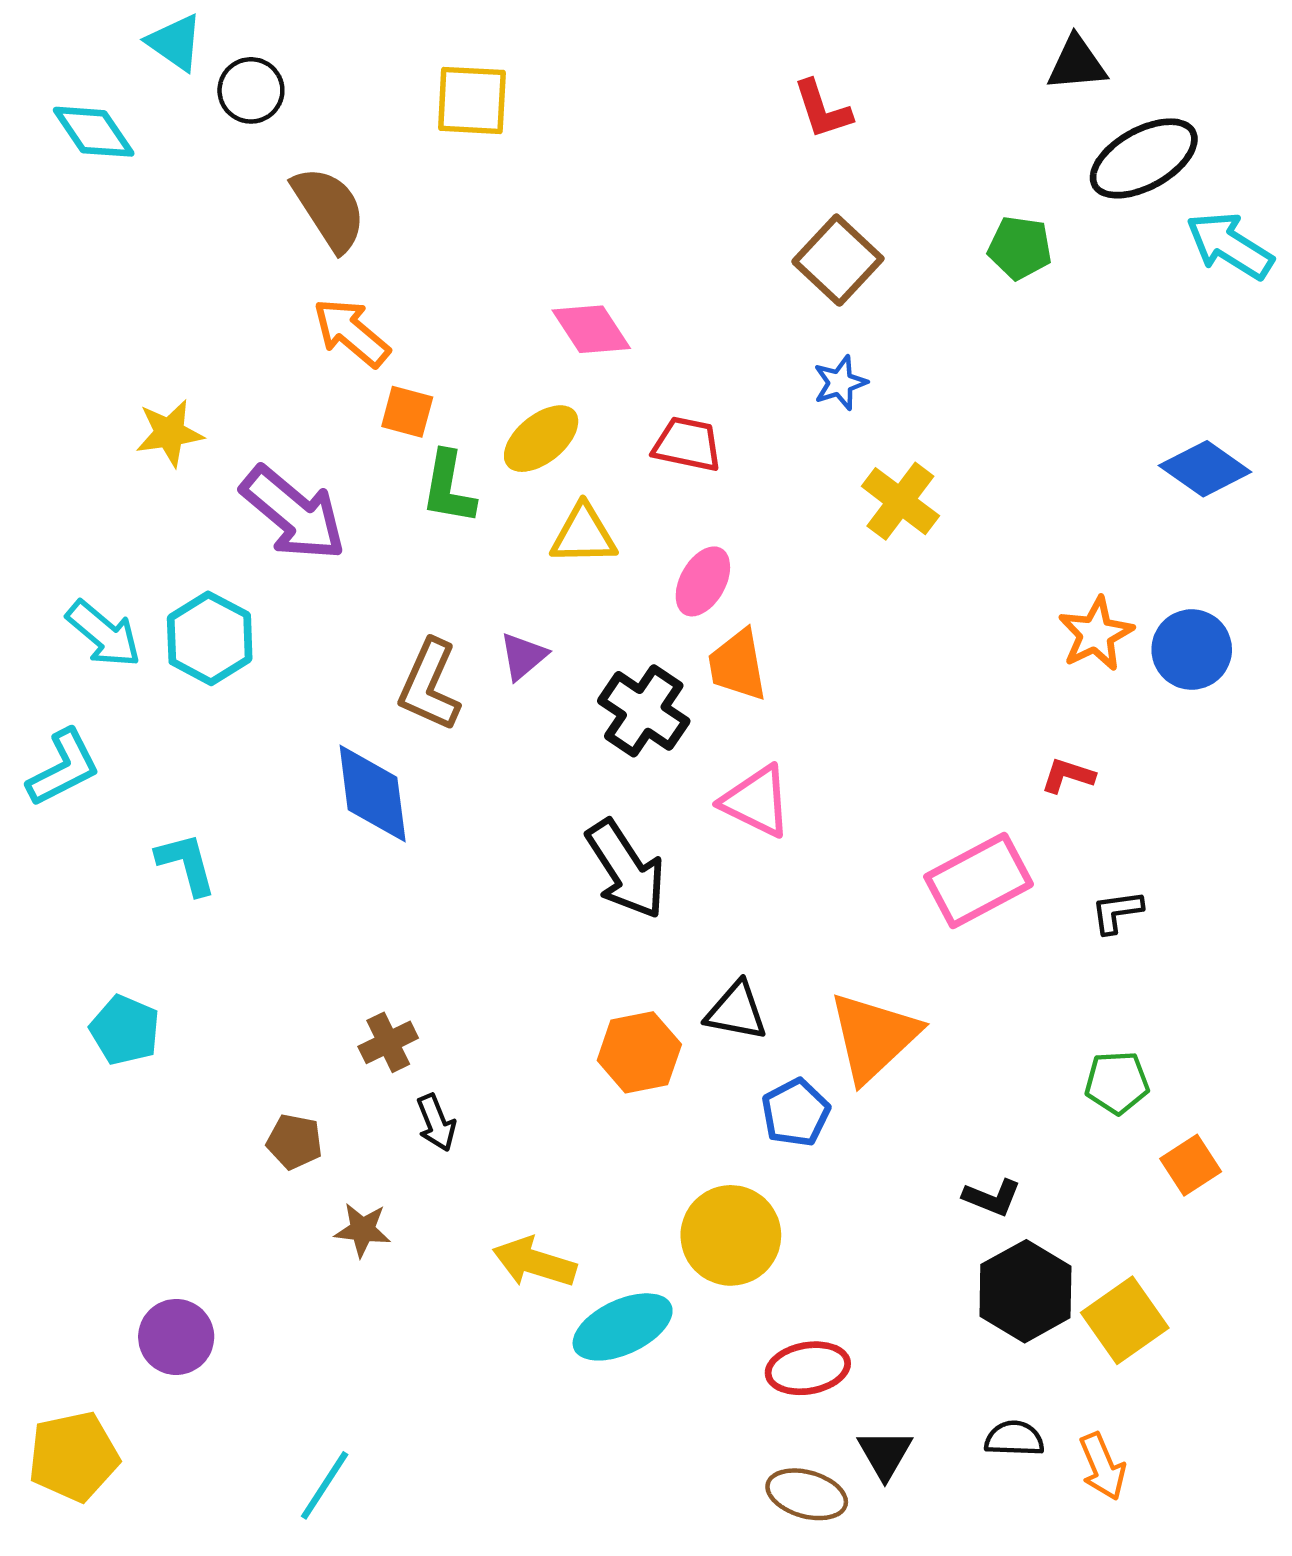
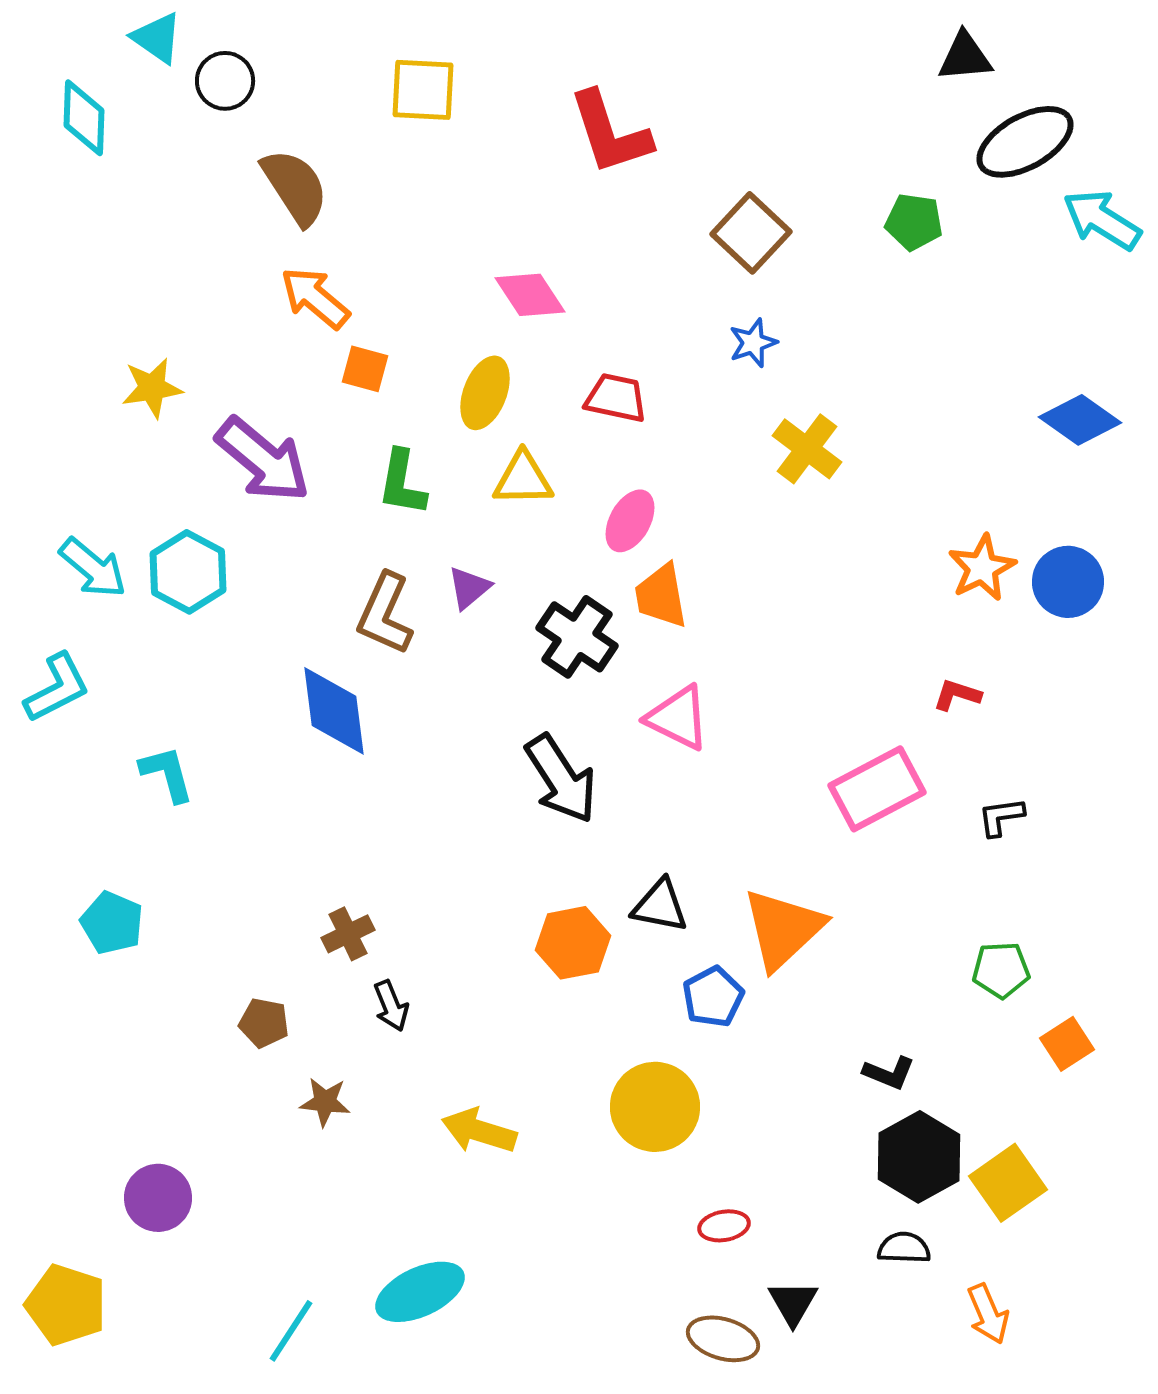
red L-shape: (822, 109) -> (610, 133), moved, size x1.6
cyan diamond: (94, 132) -> (84, 118), turned 36
yellow ellipse: (541, 439) -> (485, 393), turned -30
green L-shape: (448, 488) -> (402, 483), moved
cyan ellipse: (623, 1327) -> (420, 1292), moved
red ellipse: (808, 1368) -> (724, 1226), size x0.7
black semicircle: (1014, 1439) -> (904, 1248), moved
yellow pentagon: (73, 1456) -> (66, 1305), turned 30

